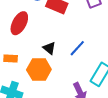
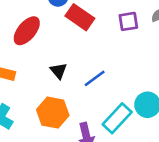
orange hexagon: (39, 70) -> (53, 113), moved

